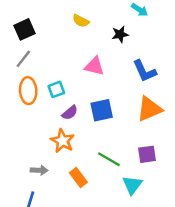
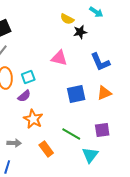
yellow semicircle: (81, 21) -> (67, 19), moved
orange triangle: (149, 109) -> (104, 93), size x0.7
blue square: (102, 110) -> (76, 94), moved
purple semicircle: (70, 113) -> (24, 96), moved

